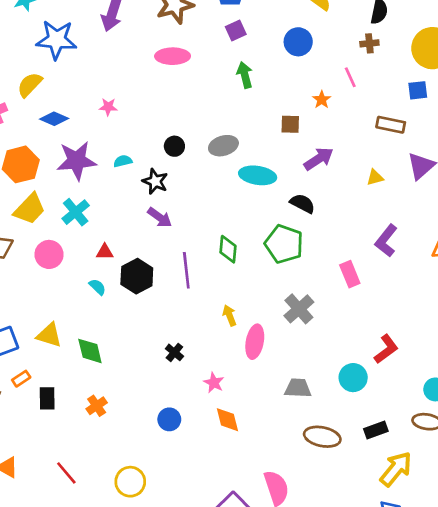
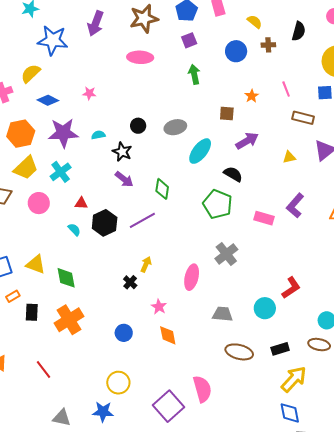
brown cross: (369, 43) -> (268, 45), moved
pink line: (350, 77) -> (286, 89), moved
cyan ellipse: (258, 175) -> (200, 151), turned -64
green diamond: (228, 249) -> (162, 189), moved
purple line: (186, 270) -> (142, 220), turned 64
pink rectangle: (350, 274) -> (264, 218), moved, turned -54
yellow arrow: (230, 315) -> (146, 264), moved, turned 42
orange cross: (97, 406) -> (69, 320), size x1.8
yellow circle: (130, 482) -> (118, 383), moved

